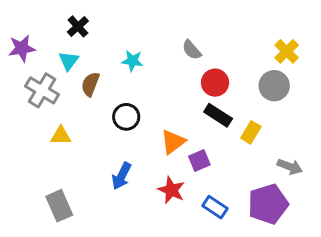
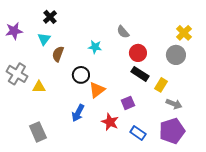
cyan star: (132, 61) -> (95, 47), moved
gray cross: (42, 90) -> (17, 74), moved
orange triangle: (173, 142) -> (97, 90), moved
gray arrow: (290, 167) -> (174, 104), moved

